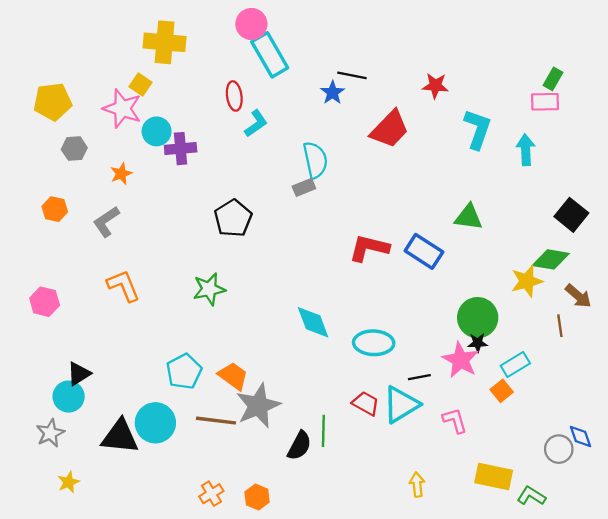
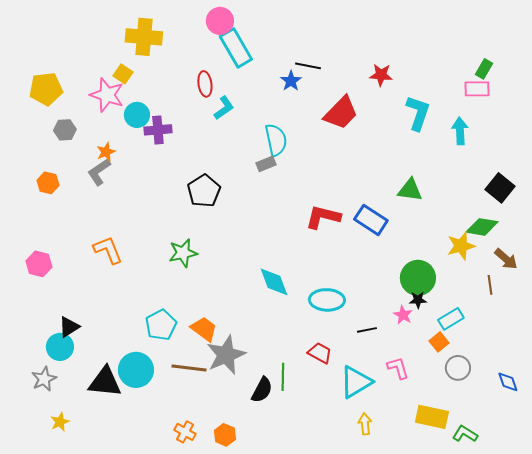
gray L-shape: (106, 222) -> (99, 172), moved
pink star: (461, 360) -> (403, 315), size x0.6
cyan triangle: (401, 405) -> (356, 382), moved
gray circle: (559, 449) -> (458, 368), moved
orange cross: (211, 494) -> (185, 432), turned -30

